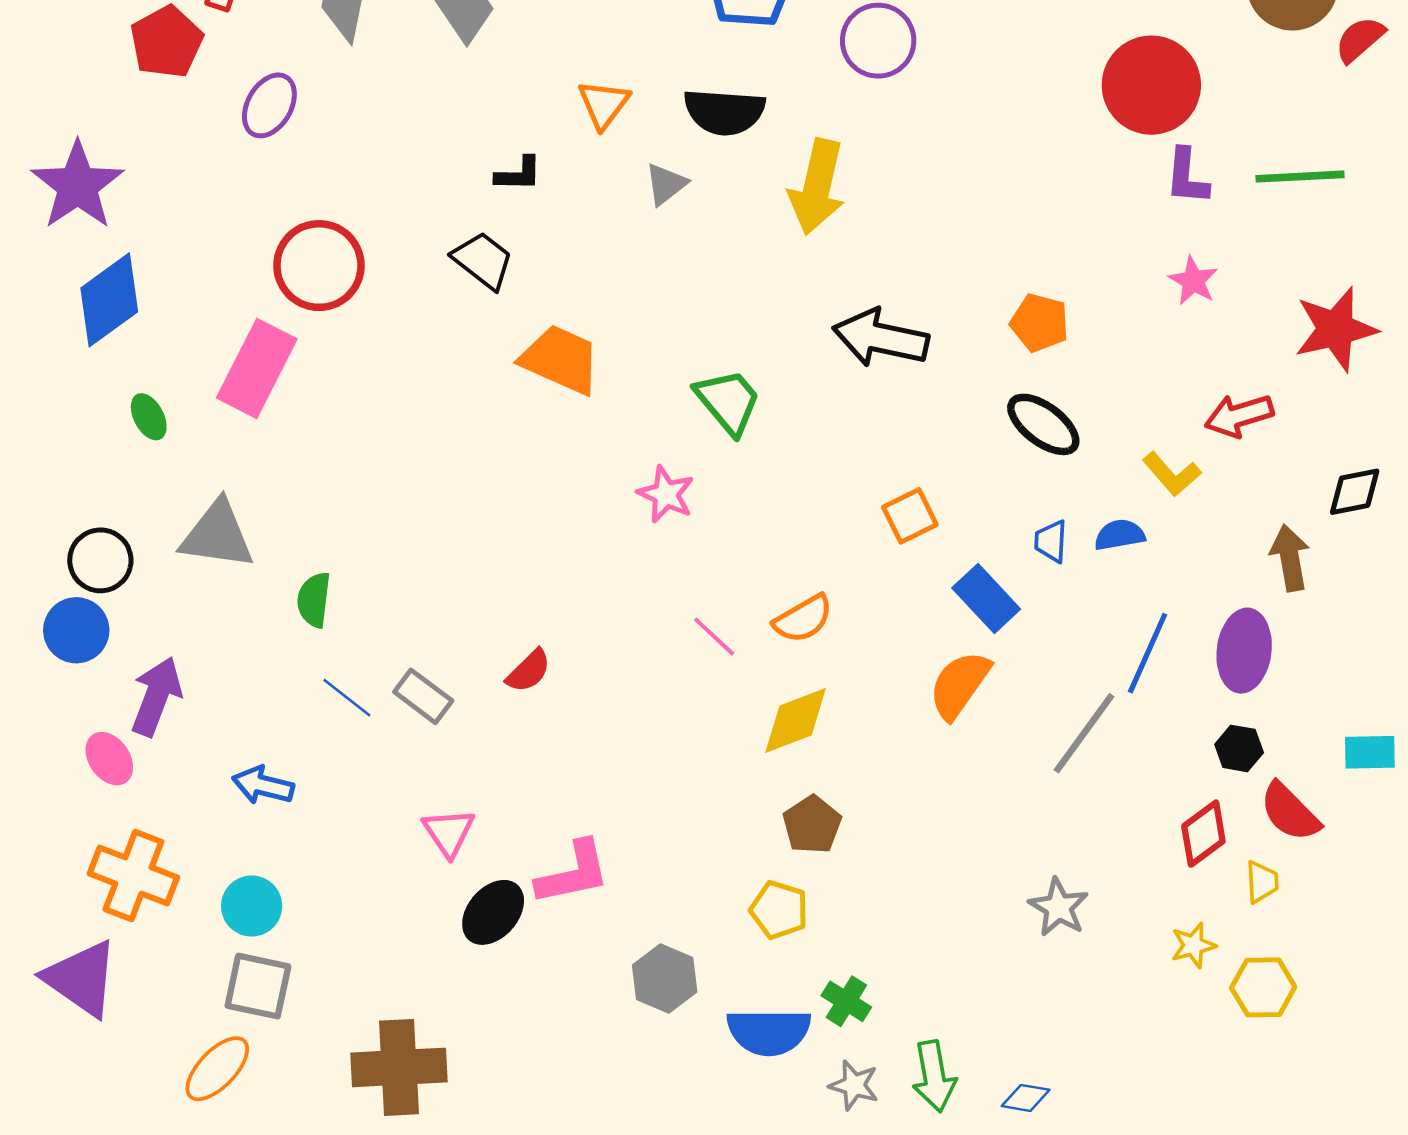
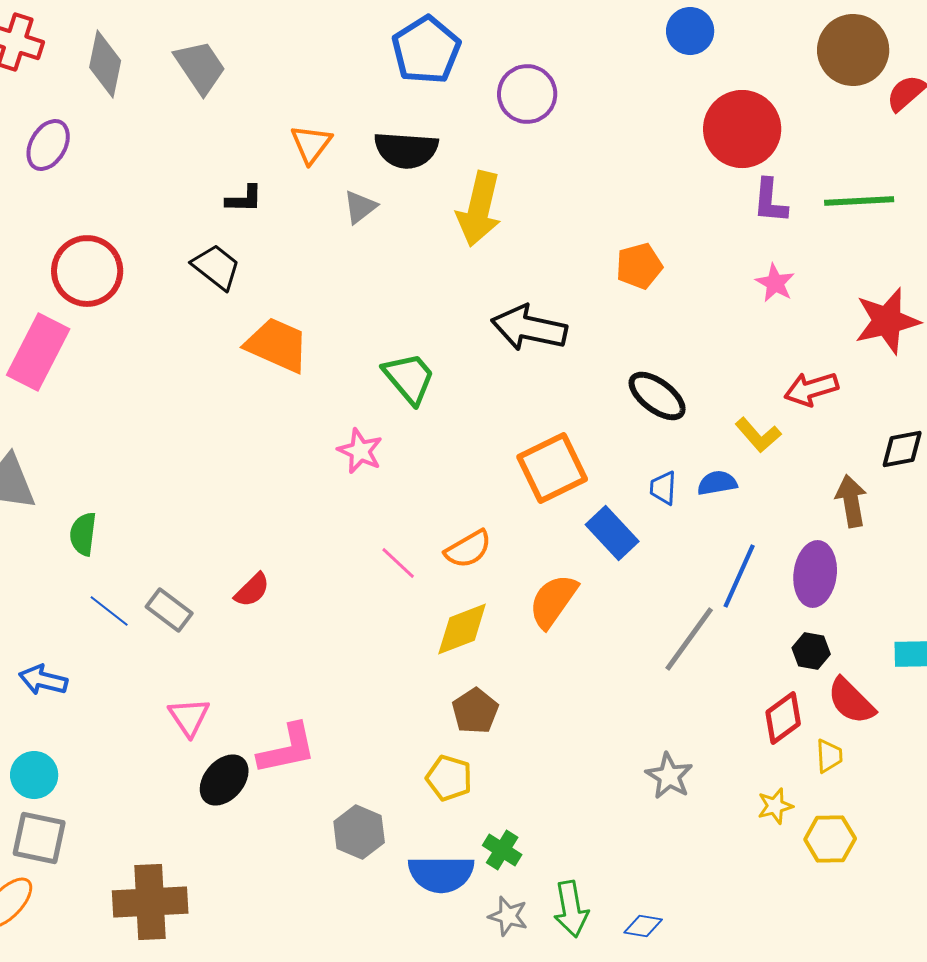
orange pentagon: (1040, 323) -> (639, 266), moved, turned -30
orange square: (910, 516) -> (552, 468), size x1.6
orange semicircle: (959, 685) -> (553, 601), moved

